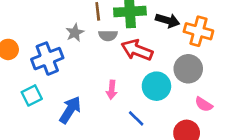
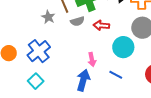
gray star: (75, 33) -> (48, 17), moved
red arrow: (137, 50) -> (101, 25), size x0.7
blue arrow: (70, 110) -> (83, 80), moved

